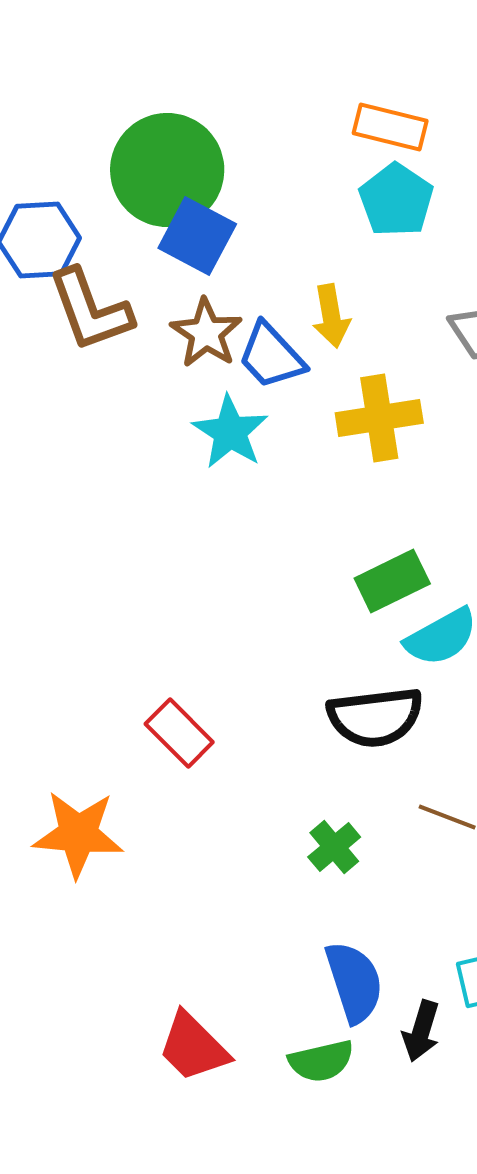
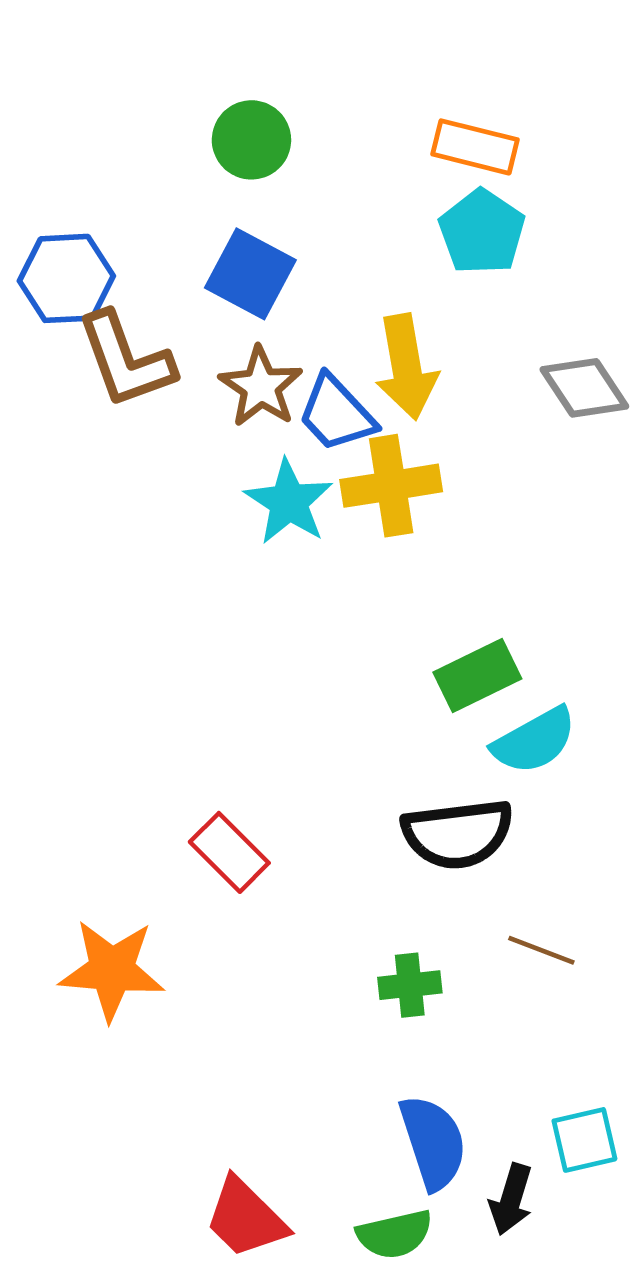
green circle: (167, 170) -> (251, 140), moved, size x0.6
yellow arrow: (331, 316) -> (406, 367), size x1.4
yellow cross: (379, 418) -> (391, 486), moved
green cross: (334, 847) -> (410, 985), turned 34

